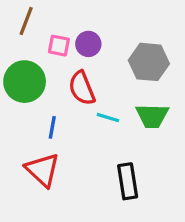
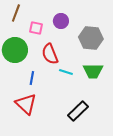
purple circle: (88, 44) -> (61, 21), moved
black rectangle: (128, 181) -> (78, 111), turned 55

